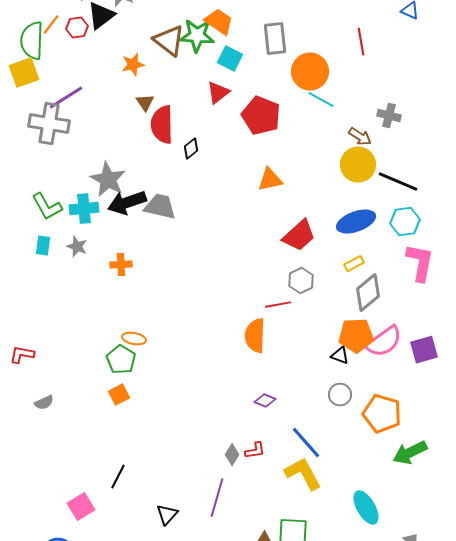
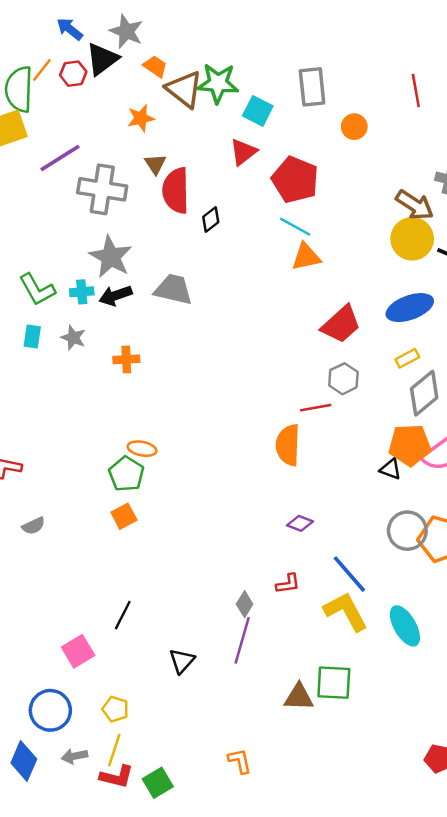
orange trapezoid: (219, 22) -> (155, 66), moved, size x0.7
orange circle: (310, 72) -> (354, 127), size x0.6
cyan line: (321, 100) -> (295, 227), moved
gray cross: (49, 124) -> (102, 189), moved
brown arrow: (360, 137) -> (415, 205), size x1.4
black arrow: (127, 203) -> (115, 295), moved, size x0.7
cyan cross: (84, 209) -> (82, 292), size x0.7
gray circle: (340, 395) -> (407, 531), moved, size x1.4
gray diamond: (232, 455) -> (245, 604), moved
cyan ellipse: (366, 508) -> (405, 626), moved

